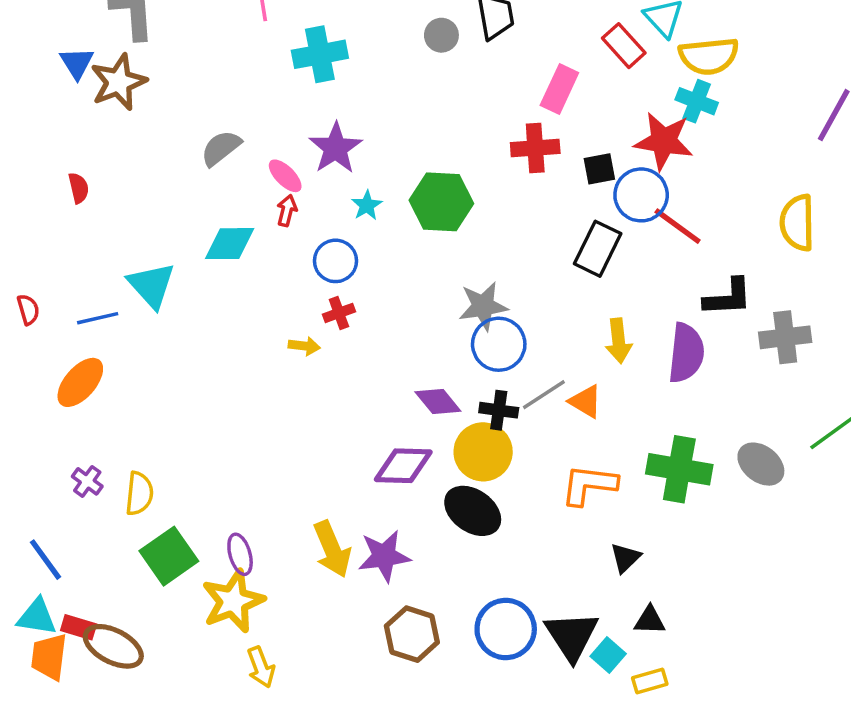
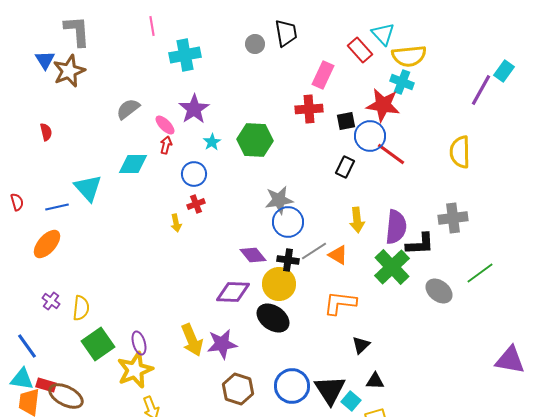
black rectangle: (598, 249) -> (345, 167), size x0.7
black L-shape: (728, 297) -> (420, 244), moved
yellow arrow: (304, 346) -> (176, 223), turned 72
green cross: (679, 469) -> (392, 267), moved, turned 36

